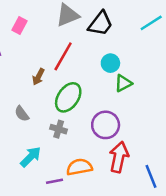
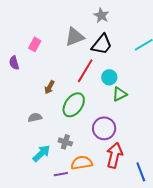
red line: (63, 56) -> (85, 71), moved
gray semicircle: (22, 114) -> (35, 117), turned 112
gray cross: (59, 129) -> (65, 142), moved

